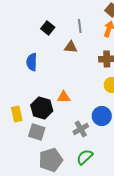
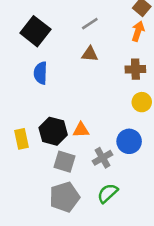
gray line: (80, 26) -> (90, 24), moved, turned 64
black square: (48, 28) -> (35, 31), moved, size x1.6
orange triangle: (64, 97) -> (81, 130), moved
gray square: (37, 132) -> (65, 162), moved

